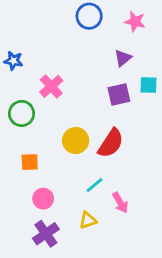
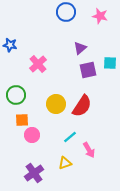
purple triangle: (123, 58) -> (80, 48), moved
green circle: (22, 113) -> (16, 95), moved
pink circle: (43, 199) -> (32, 135), moved

